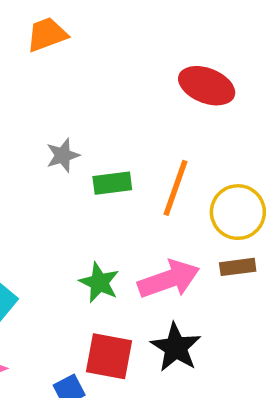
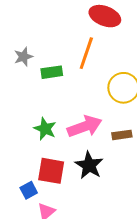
orange line: (175, 188) -> (86, 53), moved
brown rectangle: (238, 267) -> (122, 135), moved

